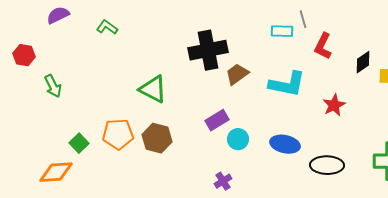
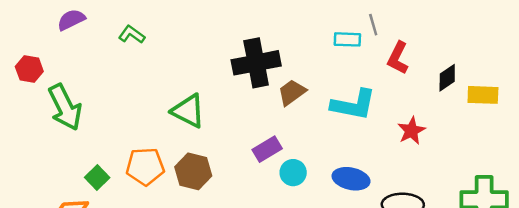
green arrow: (53, 86) -> (65, 107), size x1.6

